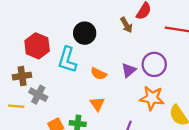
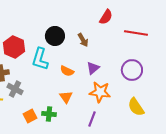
brown arrow: (126, 25) -> (83, 40), moved
purple circle: (154, 64) -> (132, 70), moved
orange star: (152, 98) -> (100, 92), moved

